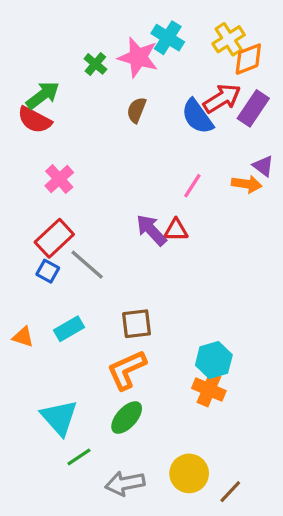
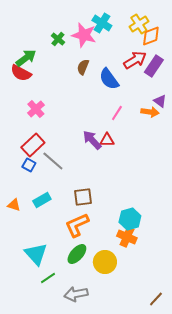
blue semicircle: (197, 117) -> (109, 79), moved
yellow circle: (189, 473) -> (105, 262), moved
brown line: (230, 492) -> (156, 299), moved

